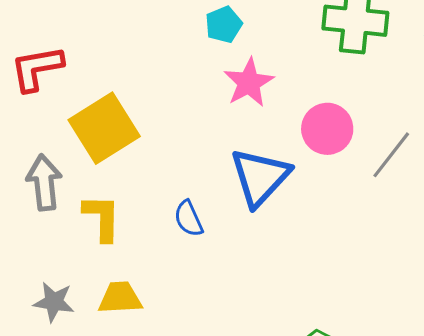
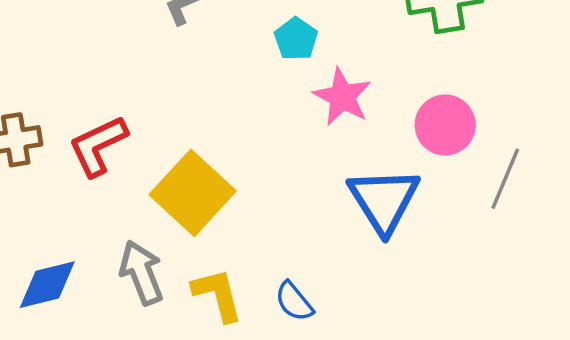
gray line: (391, 155) -> (505, 179), moved
blue semicircle: (189, 219) -> (294, 302), moved

